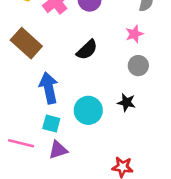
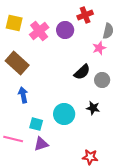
pink star: (134, 34) -> (99, 48), moved
black semicircle: (87, 50) -> (82, 72), moved
blue arrow: (49, 88) -> (23, 95), moved, size x0.7

